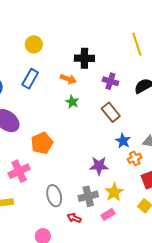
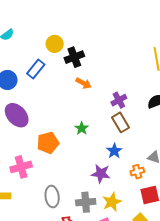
black cross: (84, 58) -> (74, 57), moved, turned -30
blue rectangle: (30, 79) -> (36, 69), moved
purple cross: (110, 81) -> (119, 100), moved, turned 35
green star: (72, 102) -> (82, 128), moved
blue star: (123, 141) -> (114, 151), moved

